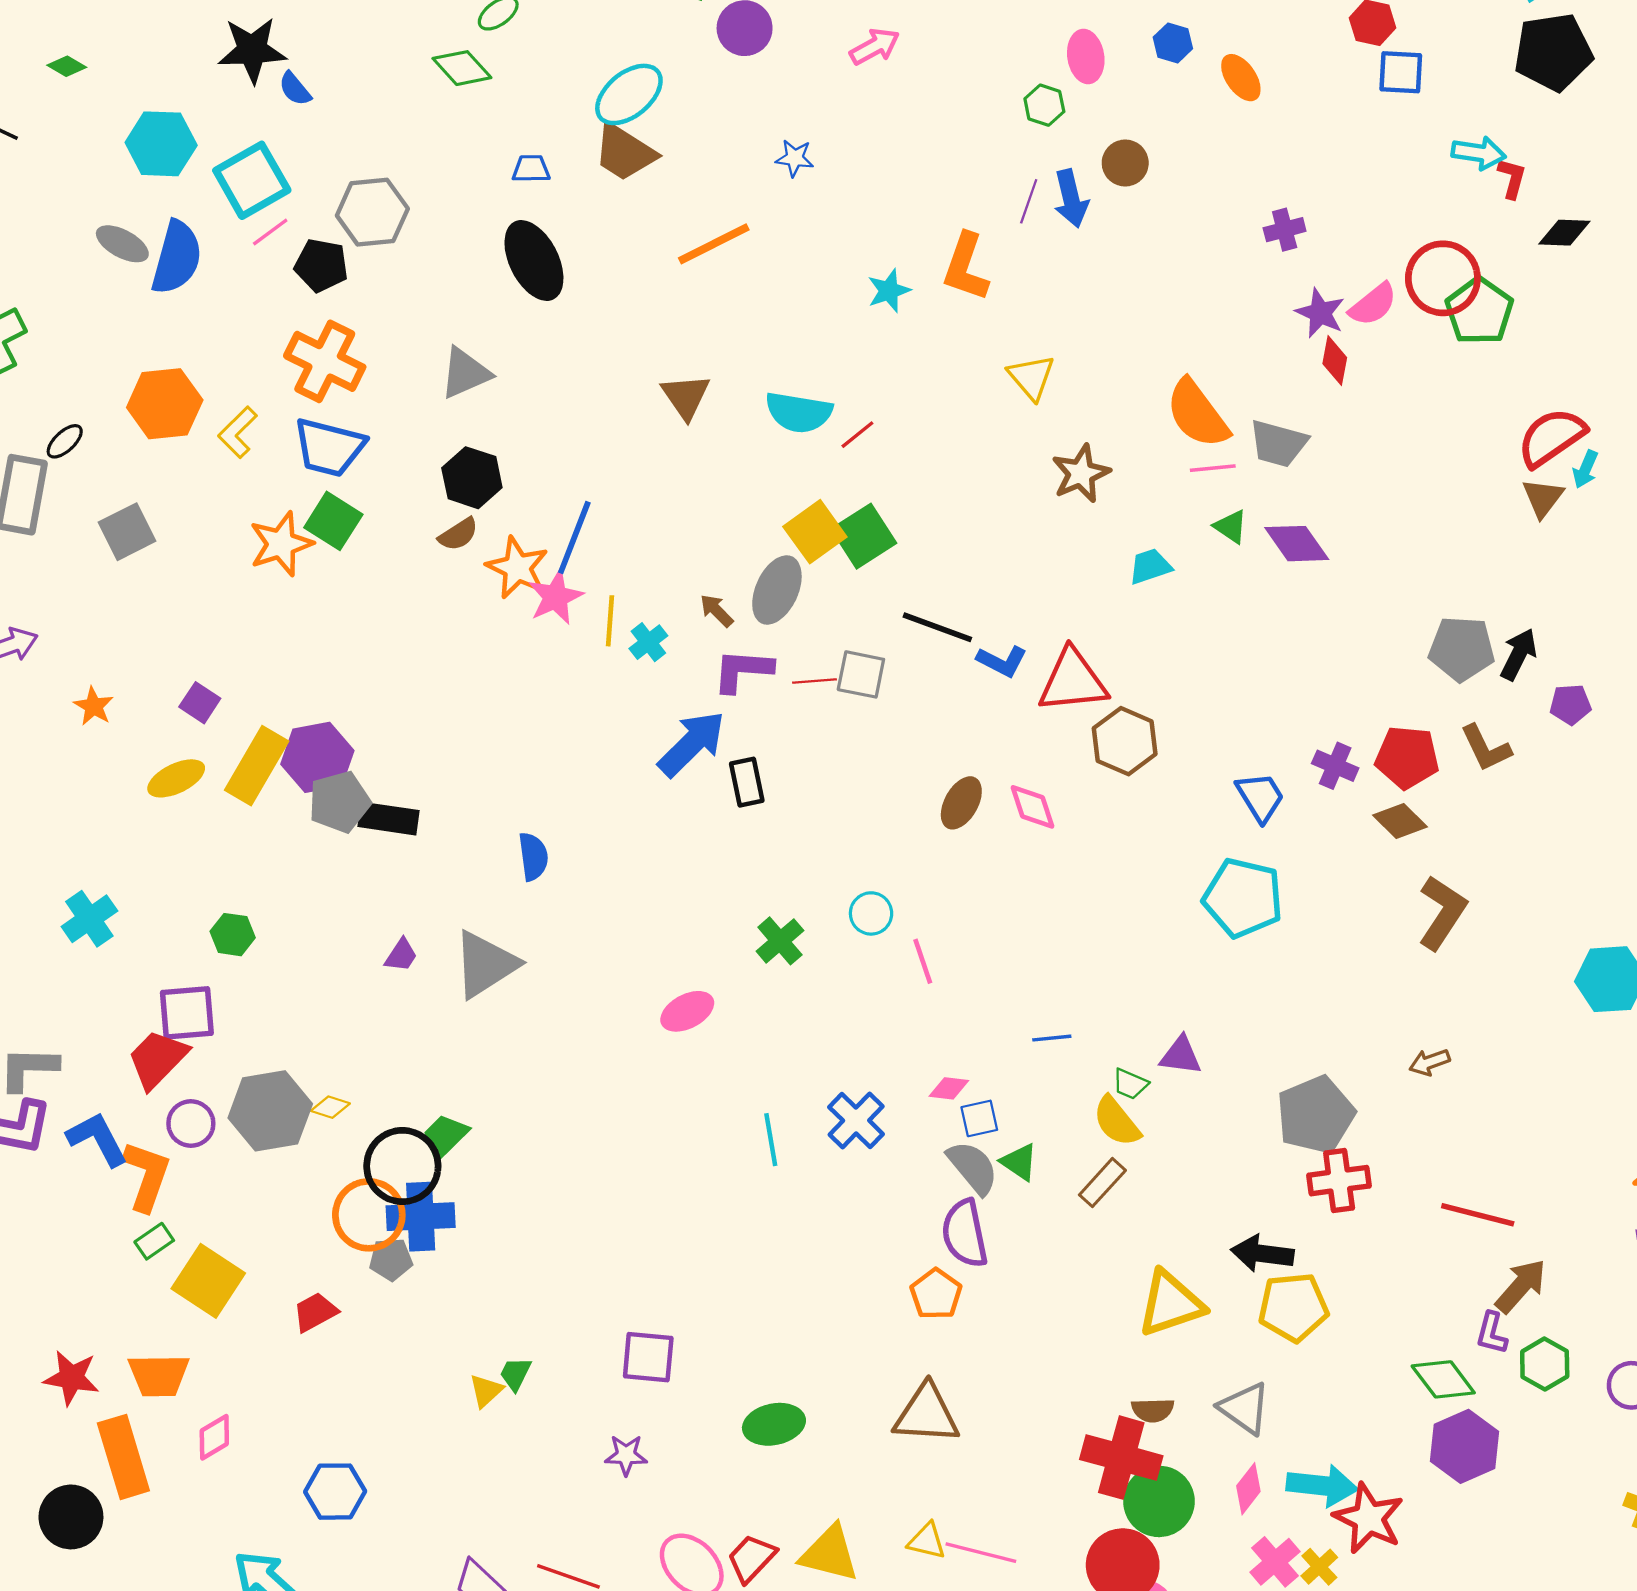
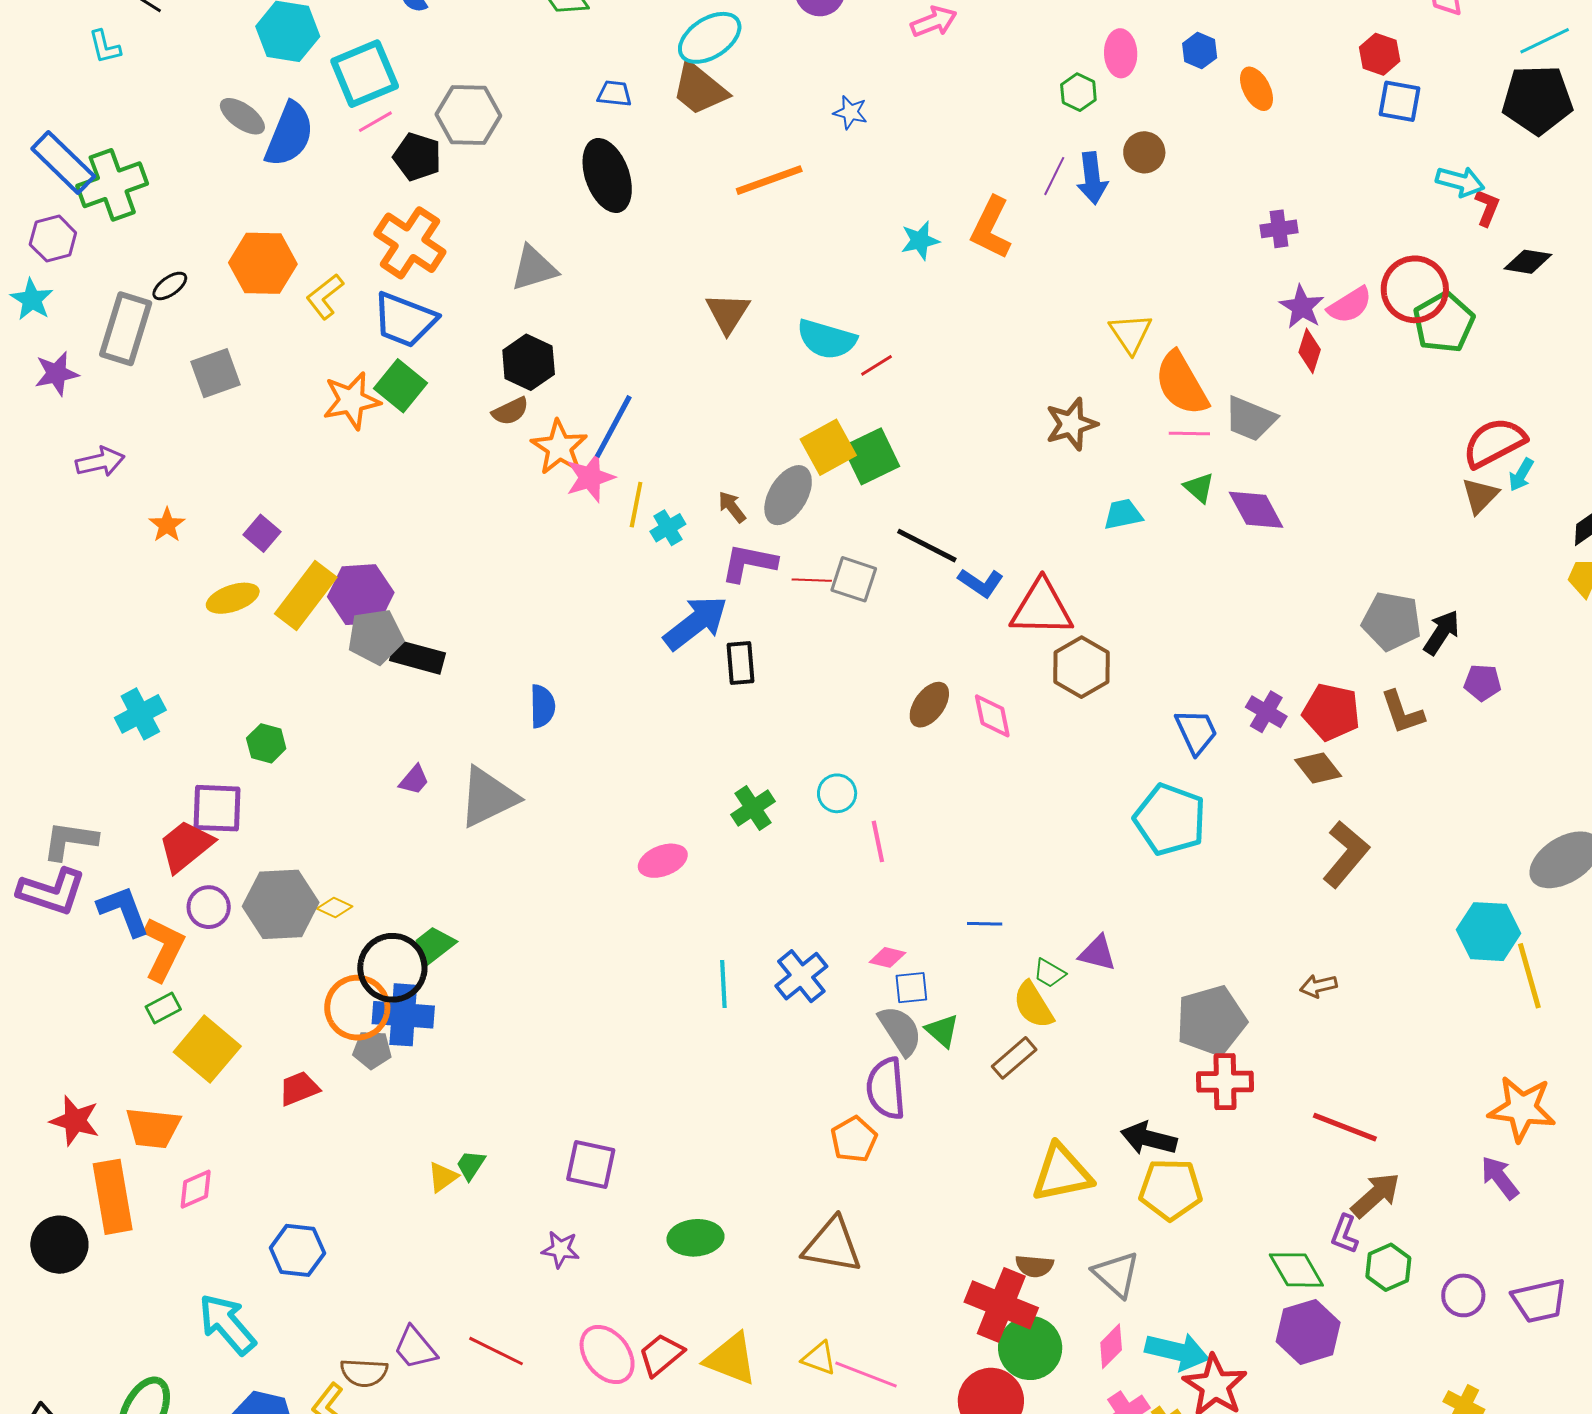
yellow triangle: (1031, 377) -> (1131, 333), moved

